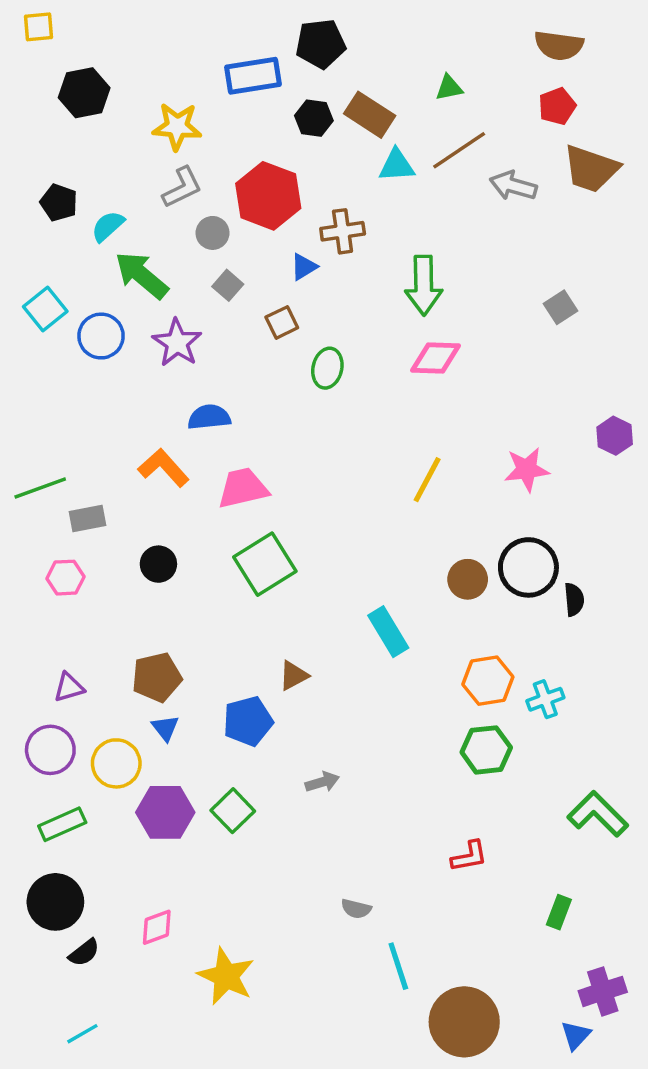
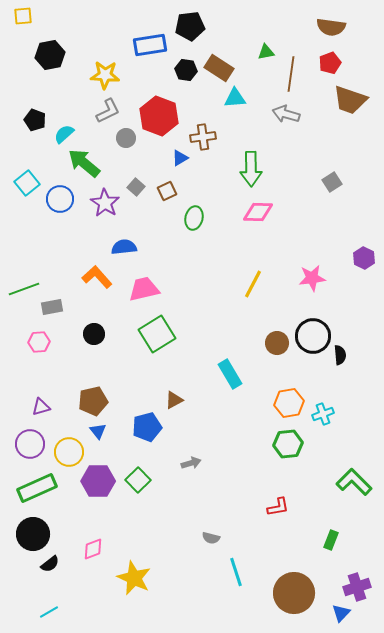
brown line: (459, 150) -> (291, 74), moved, turned -48
gray arrow: (513, 186) -> (286, 114), moved
gray square: (228, 285) -> (136, 187), moved
green rectangle: (62, 824) -> (37, 488), size x1.4
brown circle: (464, 1022) -> (294, 593), moved

